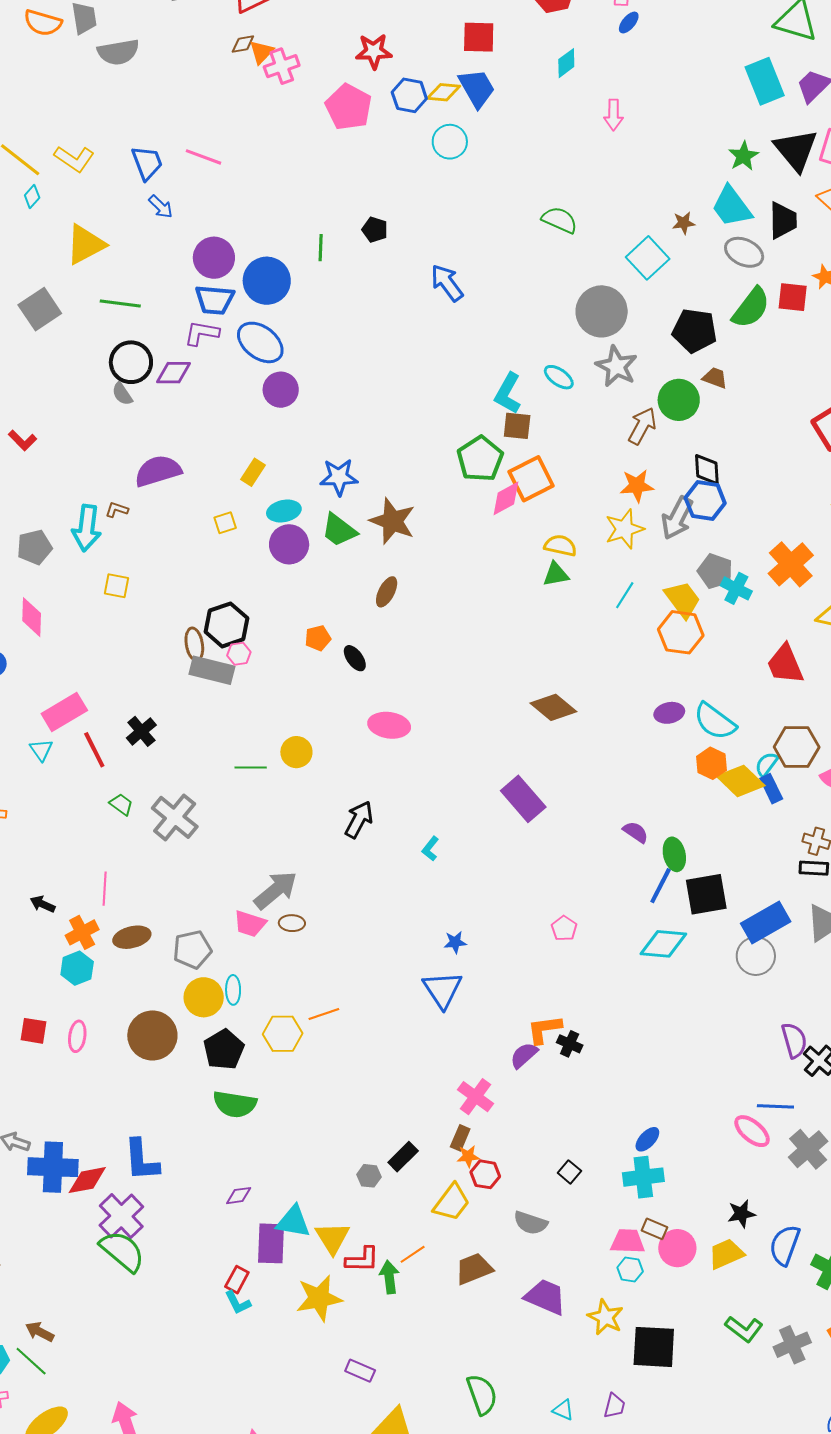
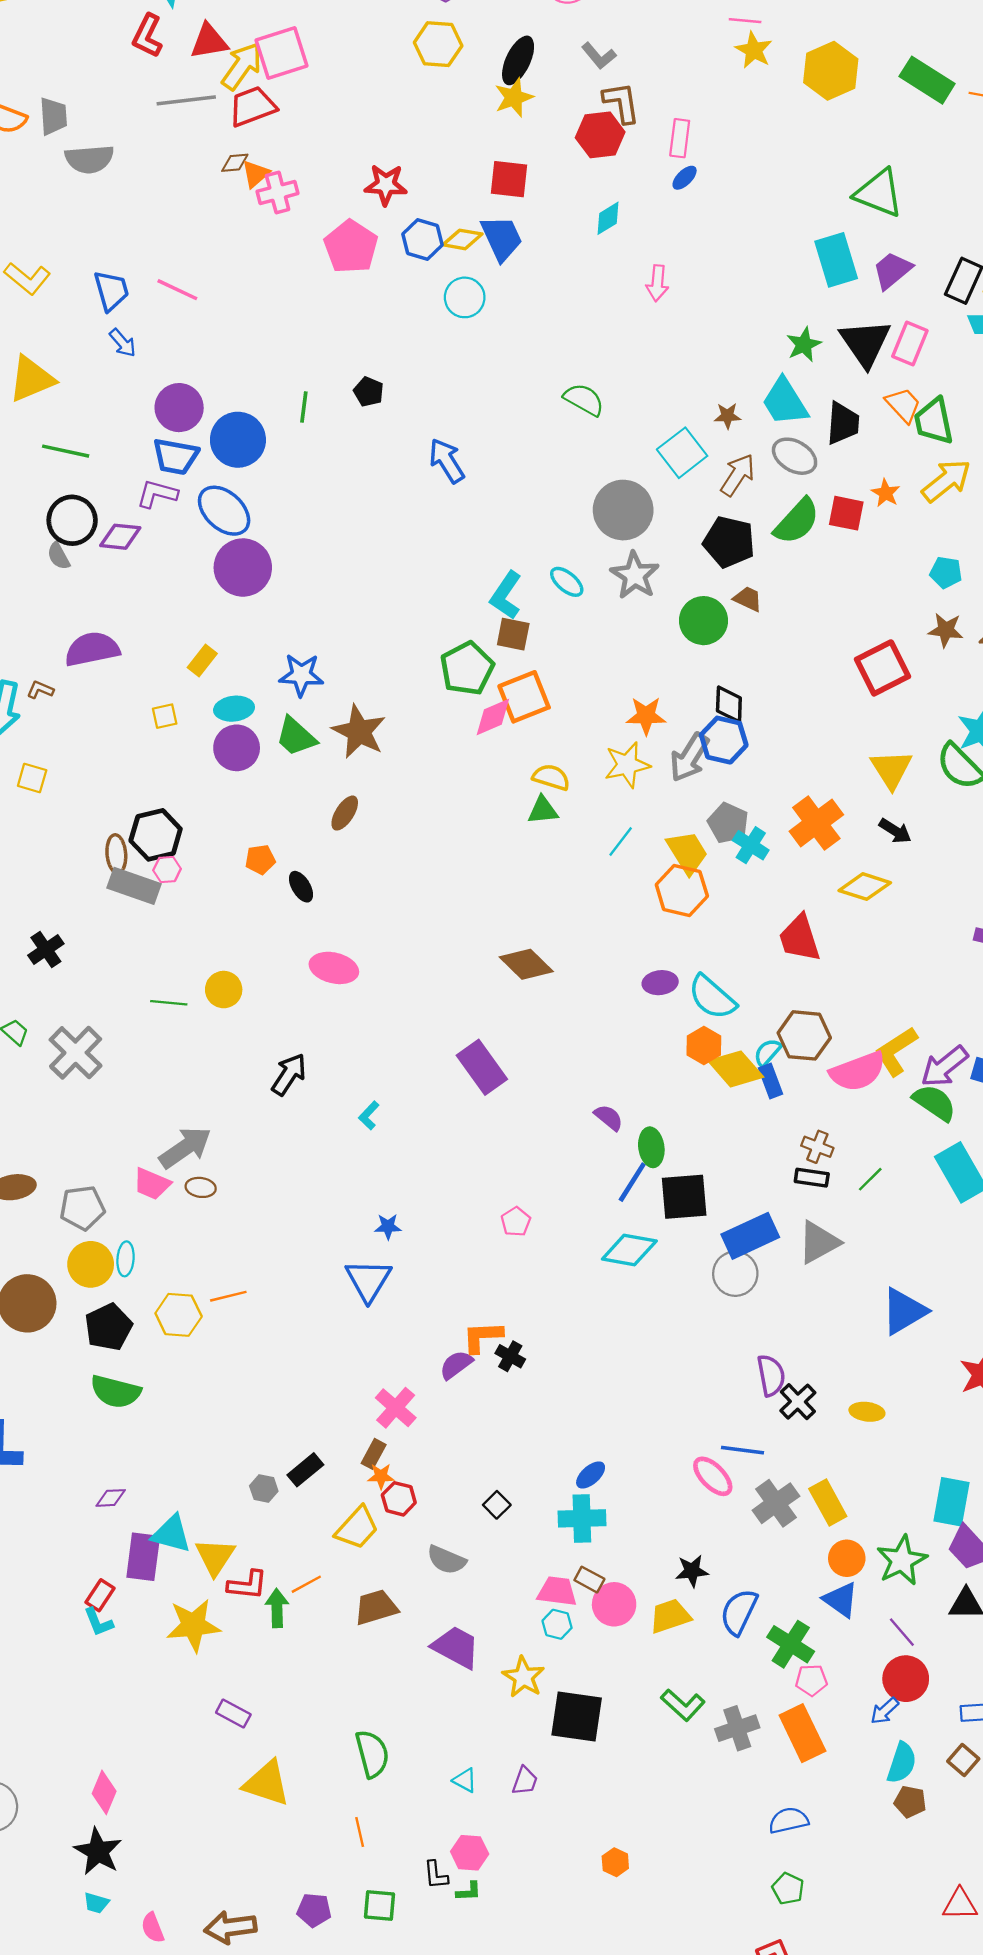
purple circle: (281, 390) -> (243, 568), size x1.4
brown arrow: (642, 426) -> (738, 475), moved

